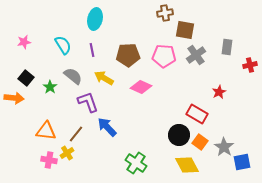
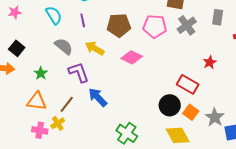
green star: (50, 87) -> (41, 73), moved

